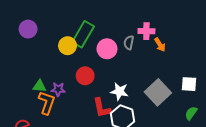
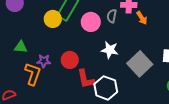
red circle: (85, 76) -> (70, 60), moved
green triangle: (39, 86) -> (21, 47), moved
white star: (119, 91) -> (110, 50), moved

